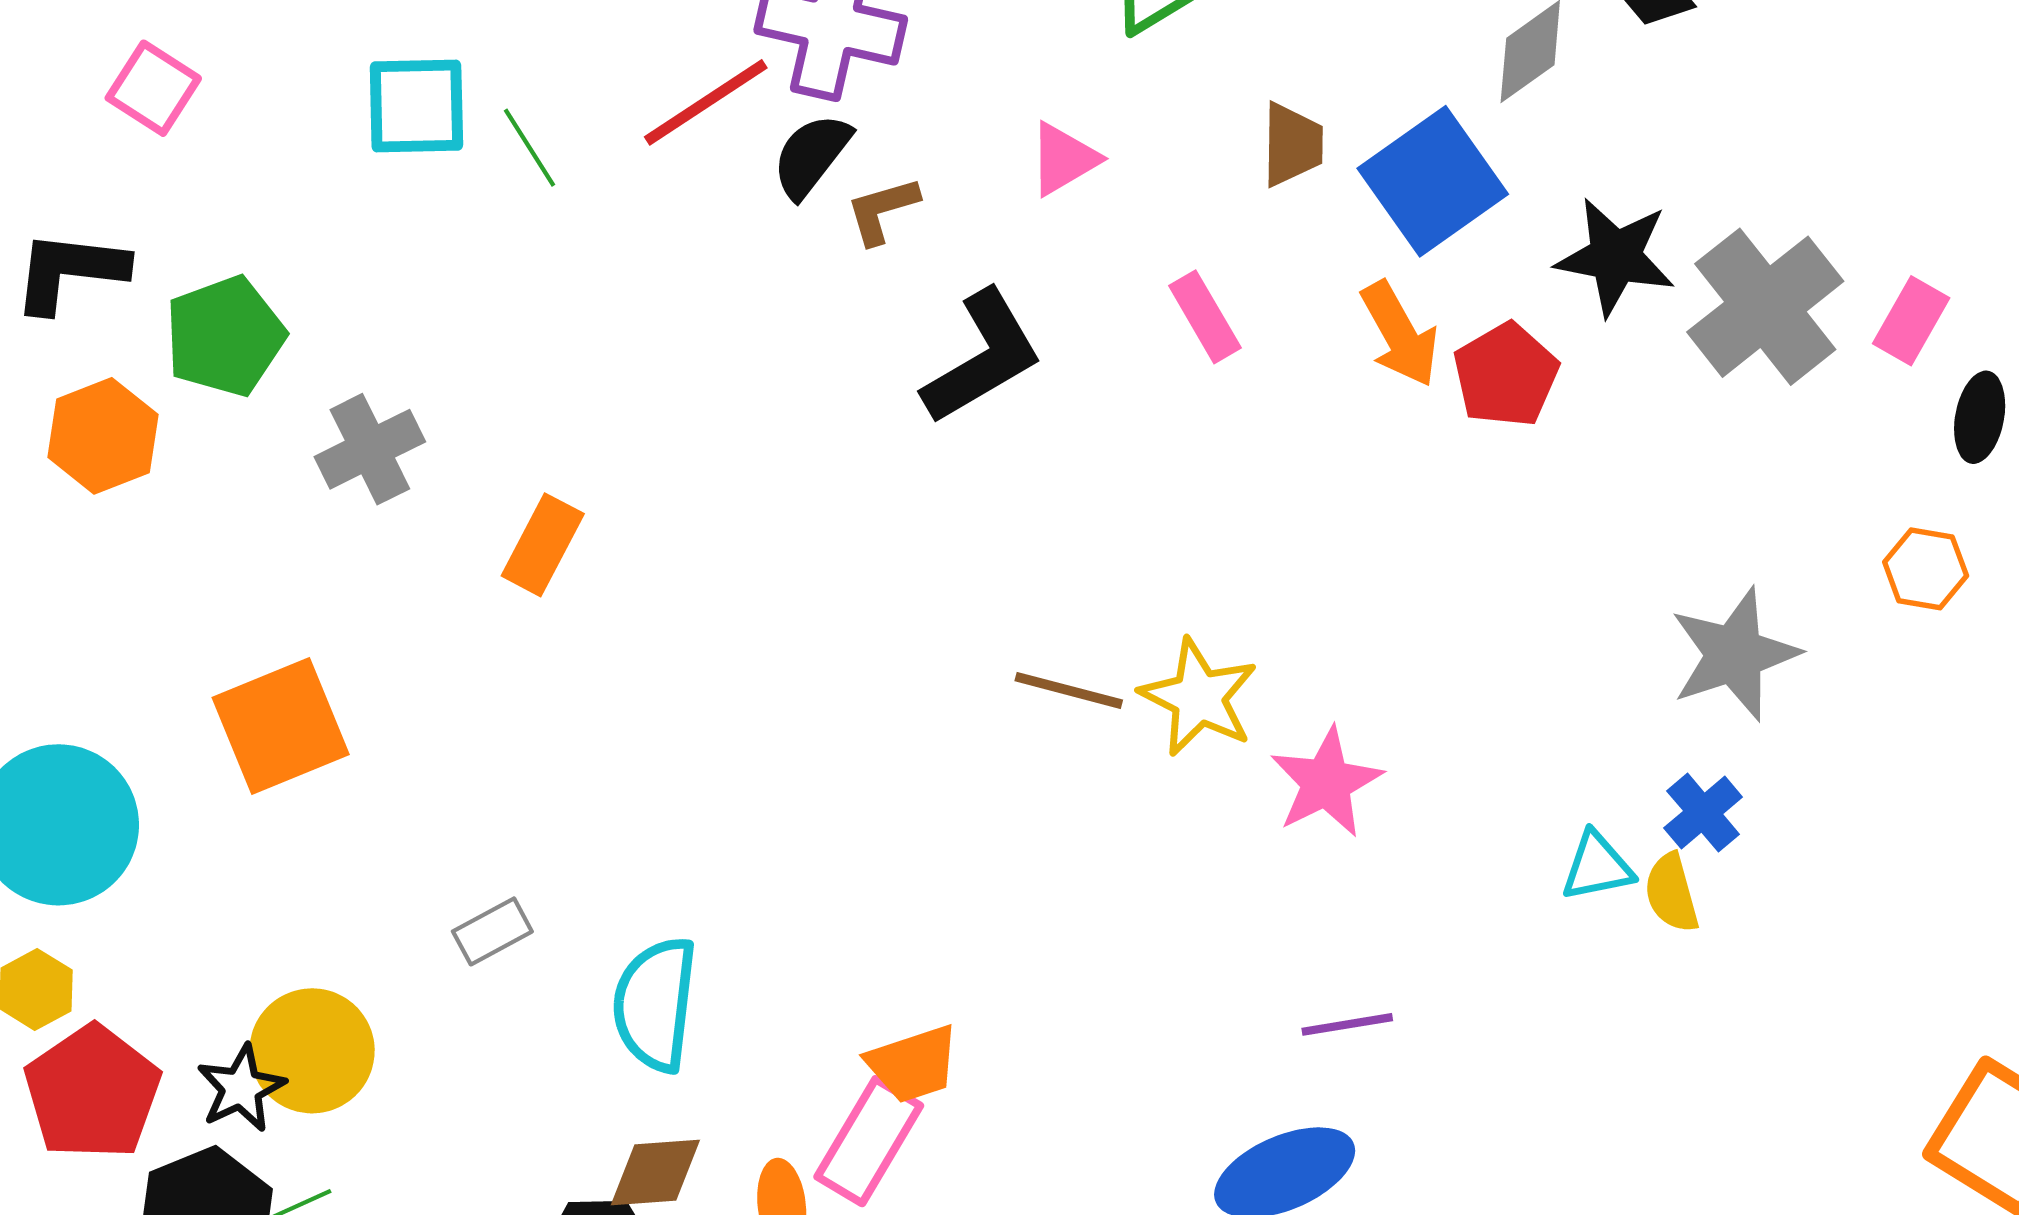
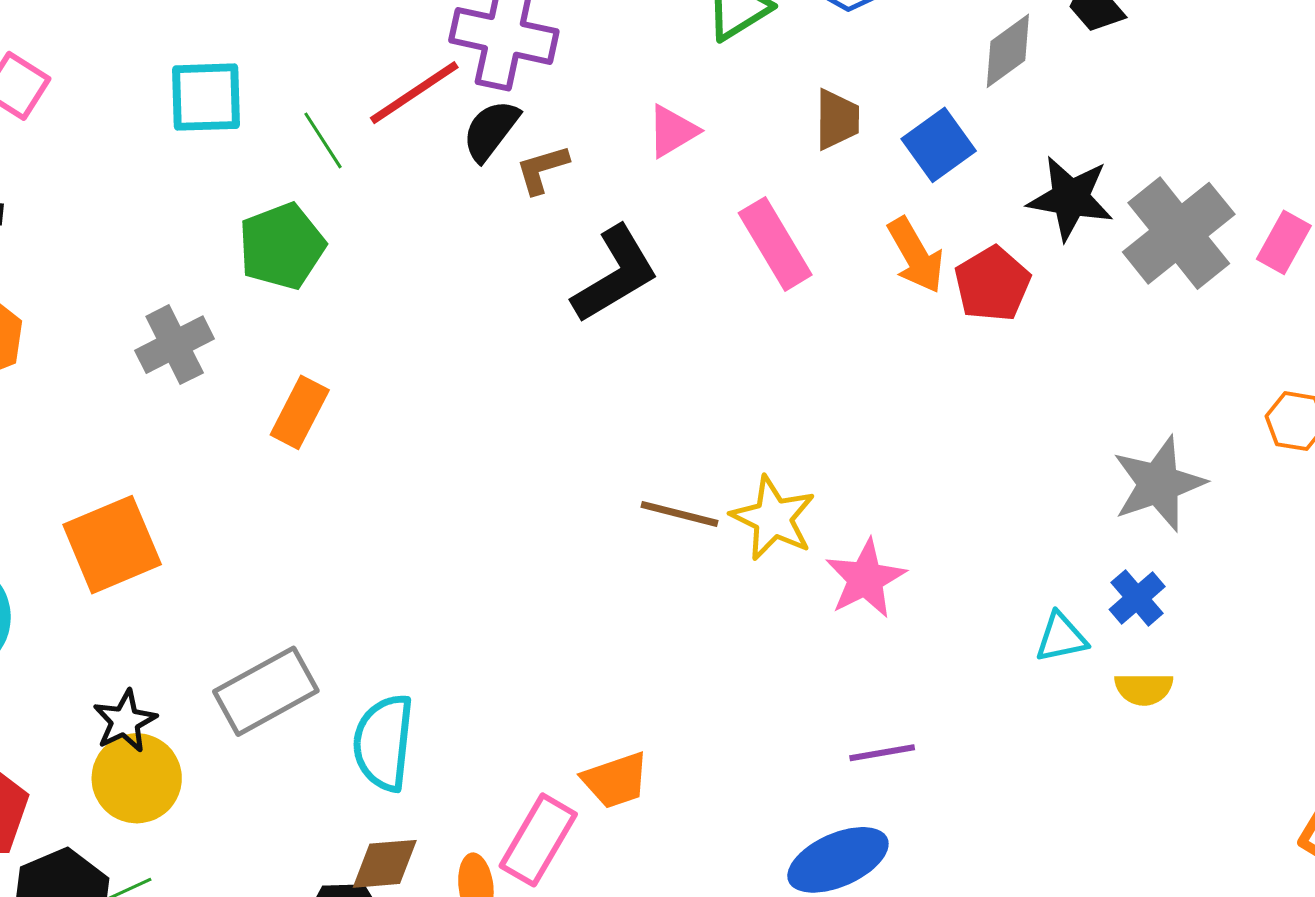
green line: (530, 148) -> (323, 140), moved
blue square: (1433, 181) -> (939, 145), size x0.7
pink rectangle: (1205, 317) -> (775, 244), size x1.4
green pentagon: (225, 336) -> (282, 246), moved
yellow semicircle: (1672, 893) -> (1144, 689), moved, turned -74
gray rectangle: (492, 931) -> (266, 691), size x1.8
orange trapezoid: (913, 1064) -> (616, 780), moved
black star: (241, 1088) -> (125, 721), moved

